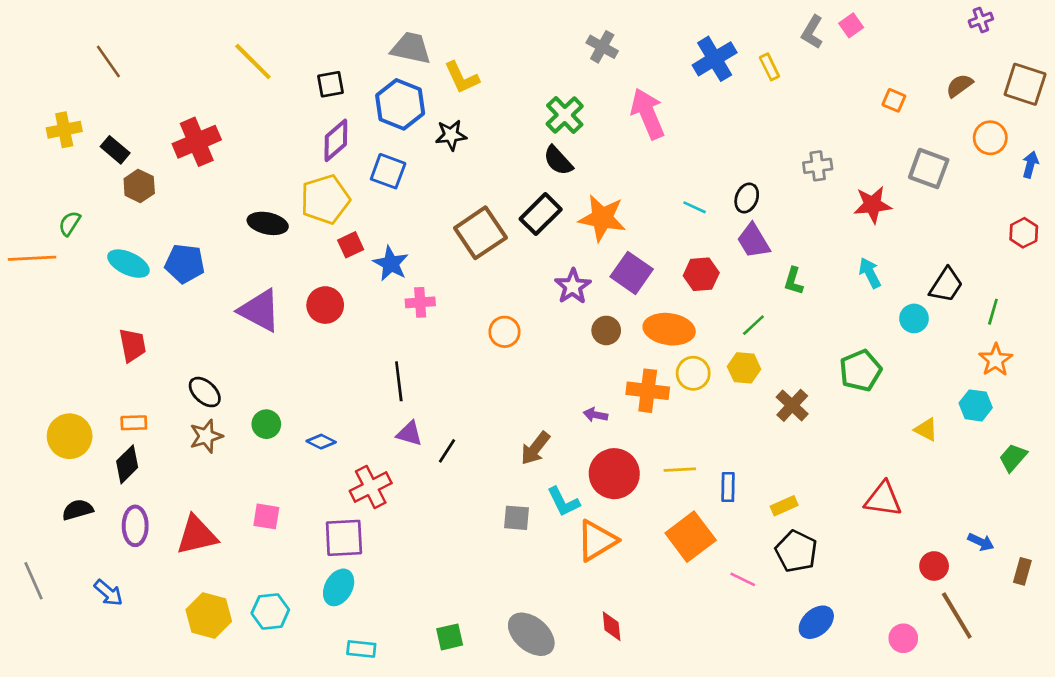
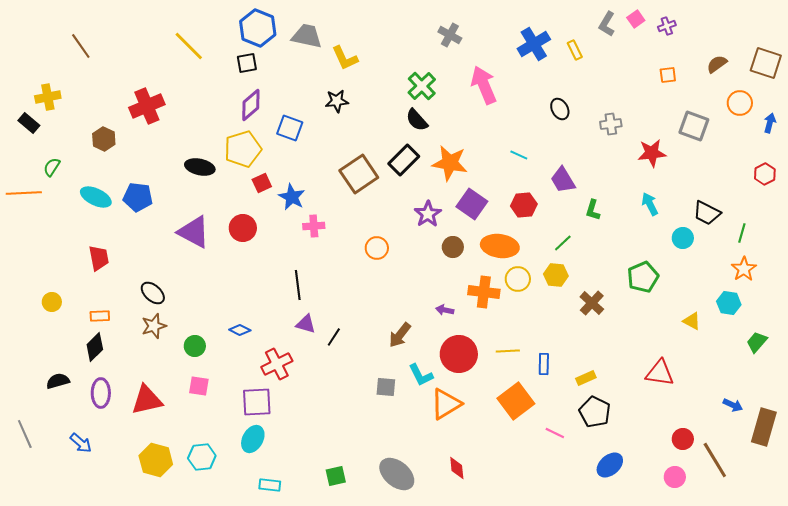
purple cross: (981, 20) -> (667, 26), moved
orange square: (894, 100) -> (668, 75), turned -30
blue hexagon: (400, 104) -> (258, 28), moved
black rectangle: (115, 150) -> (29, 123), moved
black ellipse: (747, 198) -> (560, 109), moved, turned -50
black trapezoid: (946, 285) -> (707, 213), turned 84
green circle: (266, 424) -> (195, 346), moved
yellow circle: (70, 436) -> (52, 302), moved, size x0.6
red circle: (934, 566) -> (683, 439), moved
brown rectangle: (1022, 571) -> (764, 427), size x1.8

